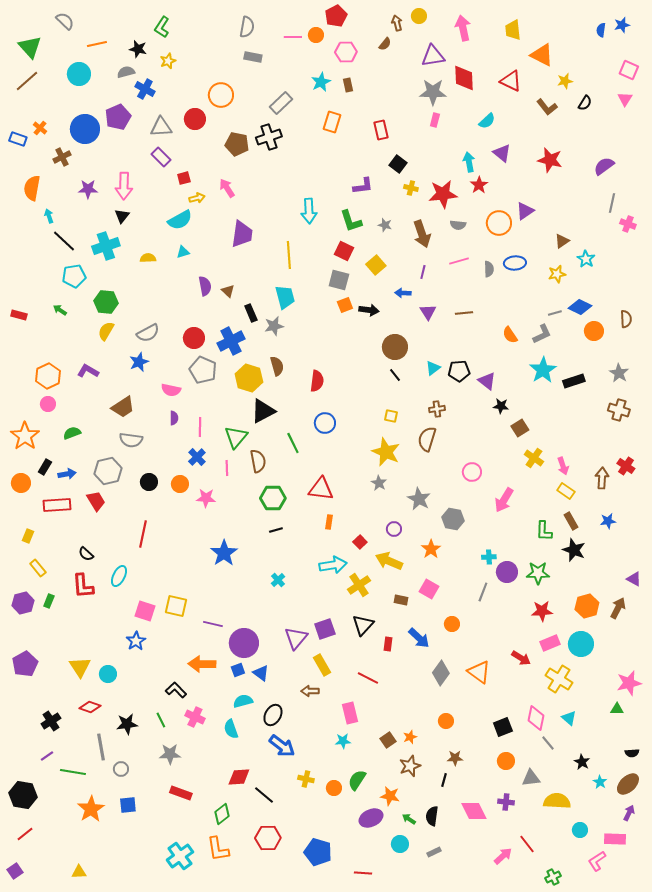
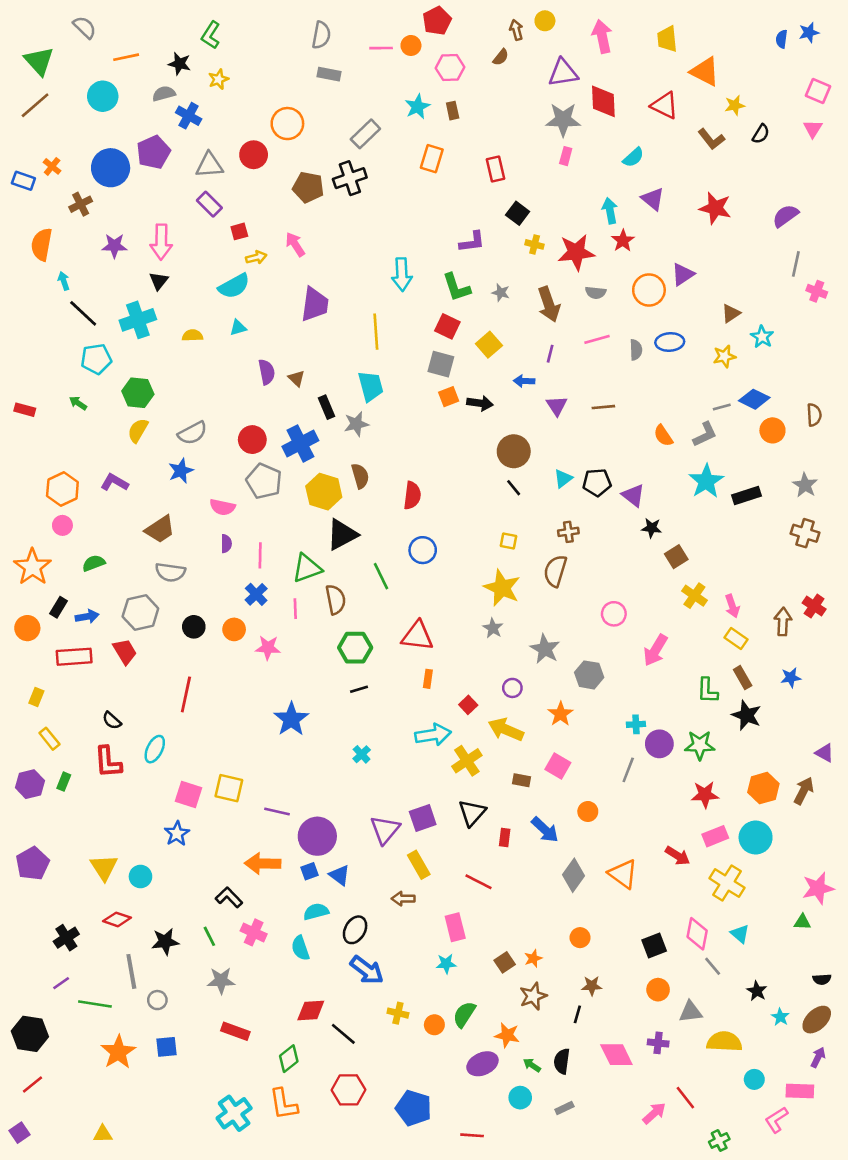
green triangle: (236, 437) -> (307, 568), turned 30

